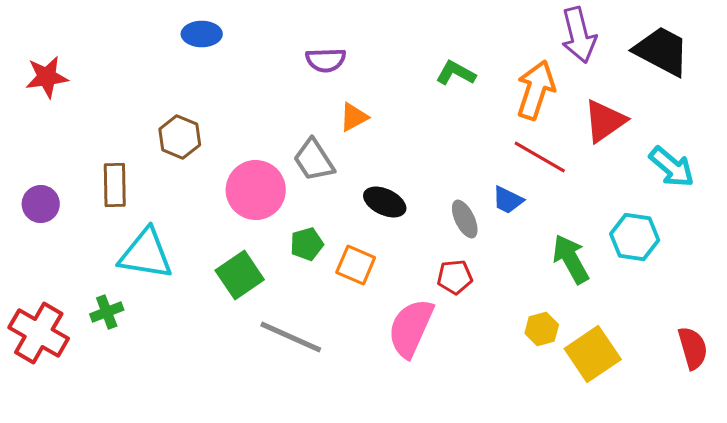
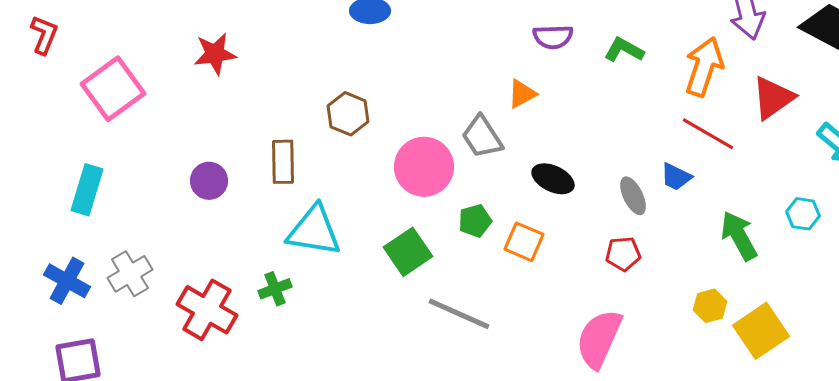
purple semicircle: (326, 60) -> (553, 37), moved
cyan hexagon: (635, 237) -> (803, 214), size x0.7
pink semicircle: (411, 328) -> (599, 339), moved

